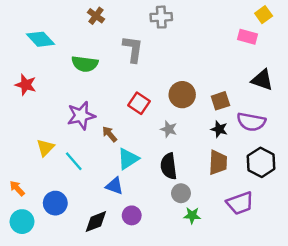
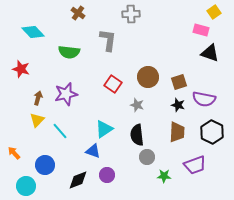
black triangle: (262, 80) -> (210, 53), moved
brown arrow: (109, 134) -> (38, 98), moved, turned 56
green star: (192, 215) -> (164, 176), moved
cyan circle: (22, 222) -> (26, 186), moved

